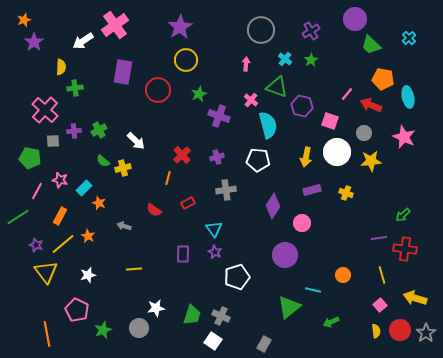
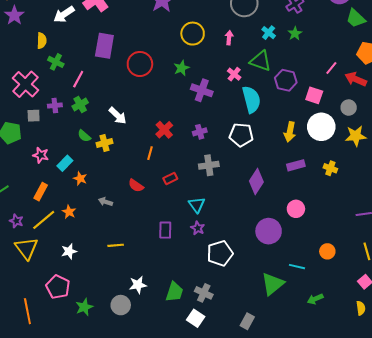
yellow circle: (186, 60) -> (193, 34), moved
green cross: (75, 88) -> (56, 62), turned 35
pink line: (37, 191) -> (78, 79), moved
pink circle: (302, 223) -> (296, 209), moved

